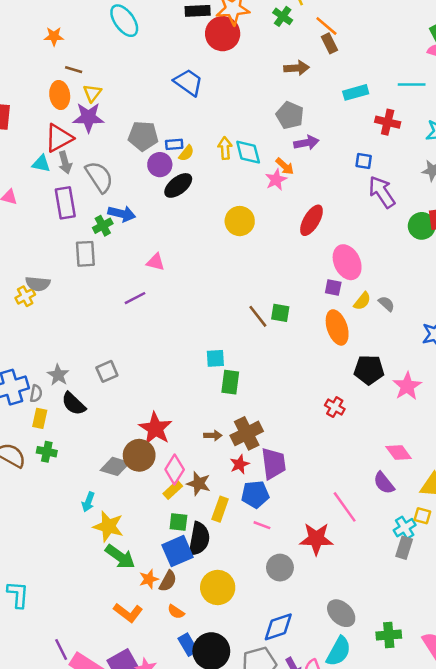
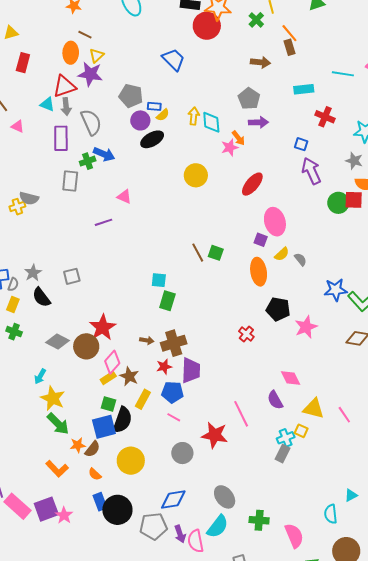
cyan line: (412, 84) -> (343, 74), moved
gray diamond: (115, 466) -> (57, 341), moved

